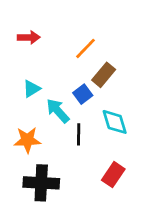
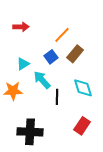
blue square: (83, 94) -> (51, 57), moved
orange star: (27, 140) -> (13, 91), moved

